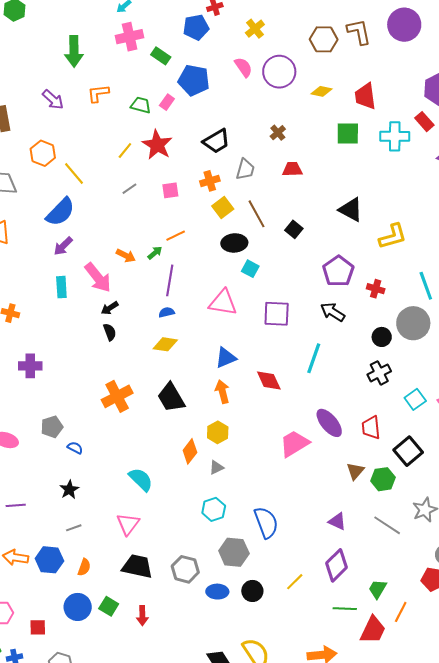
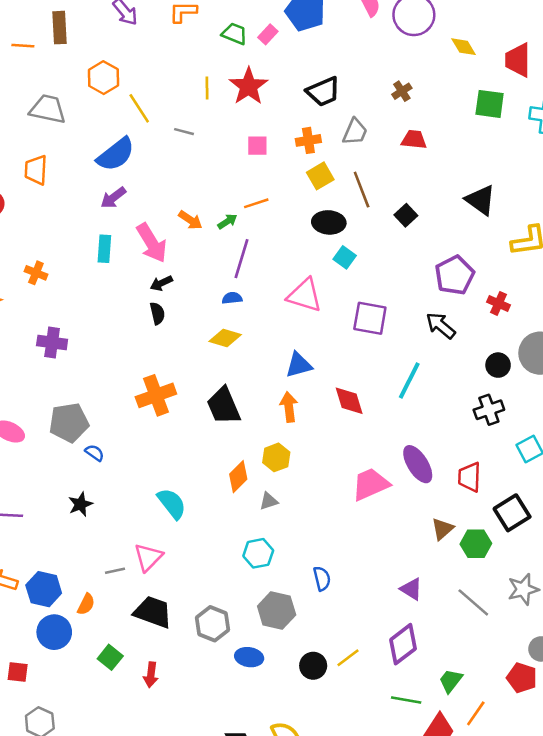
yellow diamond: (321, 91) -> (464, 47), turned 40
yellow line: (125, 151) -> (207, 88), turned -48
gray line: (129, 189) -> (184, 132), moved, turned 42
gray pentagon: (52, 427) -> (69, 423), size x1.4
blue semicircle: (266, 522) -> (322, 579), size x0.6
gray line: (74, 528) -> (115, 571), moved
black circle: (252, 591) -> (313, 666), moved
blue circle: (78, 607) -> (54, 632), moved

